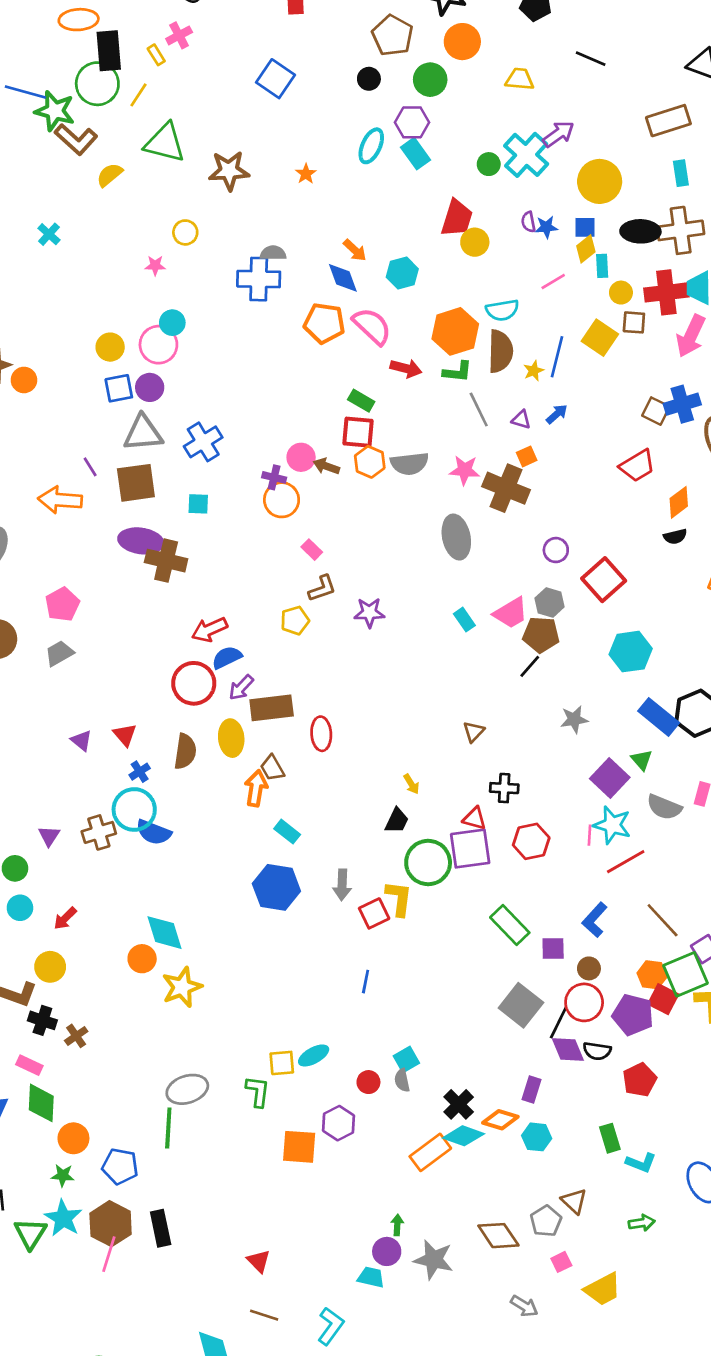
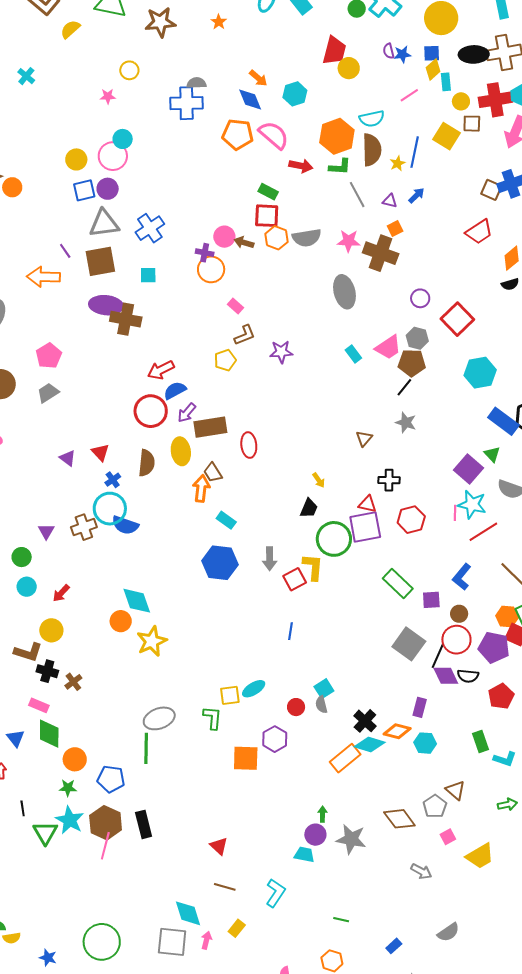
gray star: (574, 719) -> (406, 423), moved, turned 30

